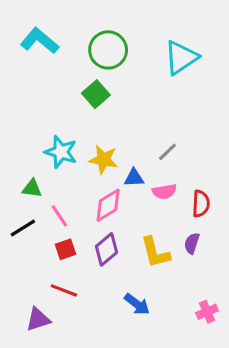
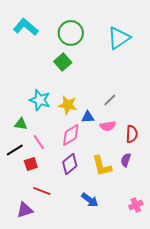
red square: (65, 249) -> (31, 164), moved

